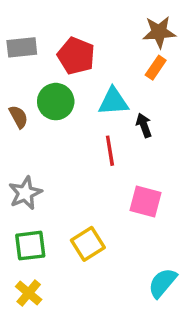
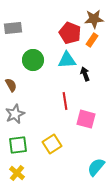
red pentagon: (76, 56) -> (70, 33), moved
brown semicircle: (18, 117) -> (11, 85), moved
red line: (110, 151) -> (65, 101), moved

